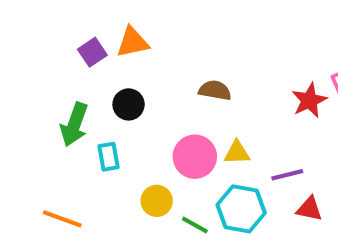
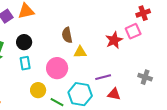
brown semicircle: (215, 90) -> (67, 35), turned -112
yellow triangle: (237, 153) -> (80, 52), moved
cyan rectangle: (108, 157) -> (25, 63), moved

